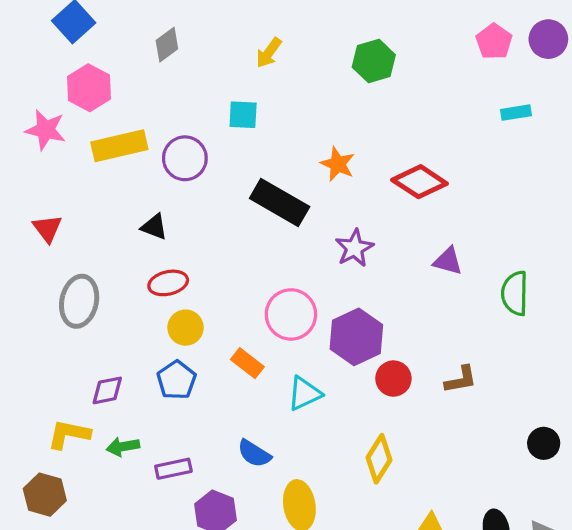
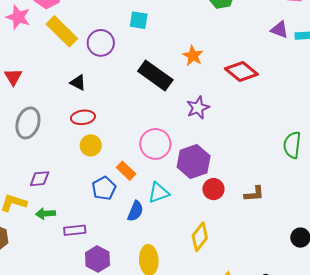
yellow rectangle: (119, 146) -> (62, 31), turned 52
purple triangle: (448, 261) -> (280, 30), moved
blue pentagon: (176, 380) -> (104, 188), moved
blue semicircle: (254, 454) -> (135, 211), moved, turned -105

